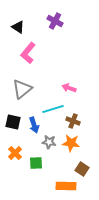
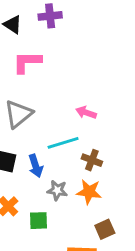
purple cross: (55, 21) -> (50, 16), moved, turned -35
pink L-shape: (28, 53) -> (27, 62), turned 50
brown square: (82, 169) -> (105, 229), turned 32

